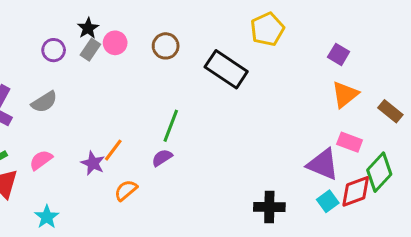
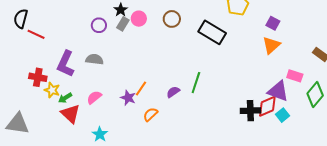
purple square: (339, 54) -> (273, 23), moved
orange triangle: (345, 94) -> (271, 45), moved
gray semicircle: (44, 102) -> (95, 59), turned -138
green line: (171, 126) -> (196, 83), moved
red diamond: (356, 191) -> (267, 106), moved
black cross: (269, 207) -> (250, 111), moved

